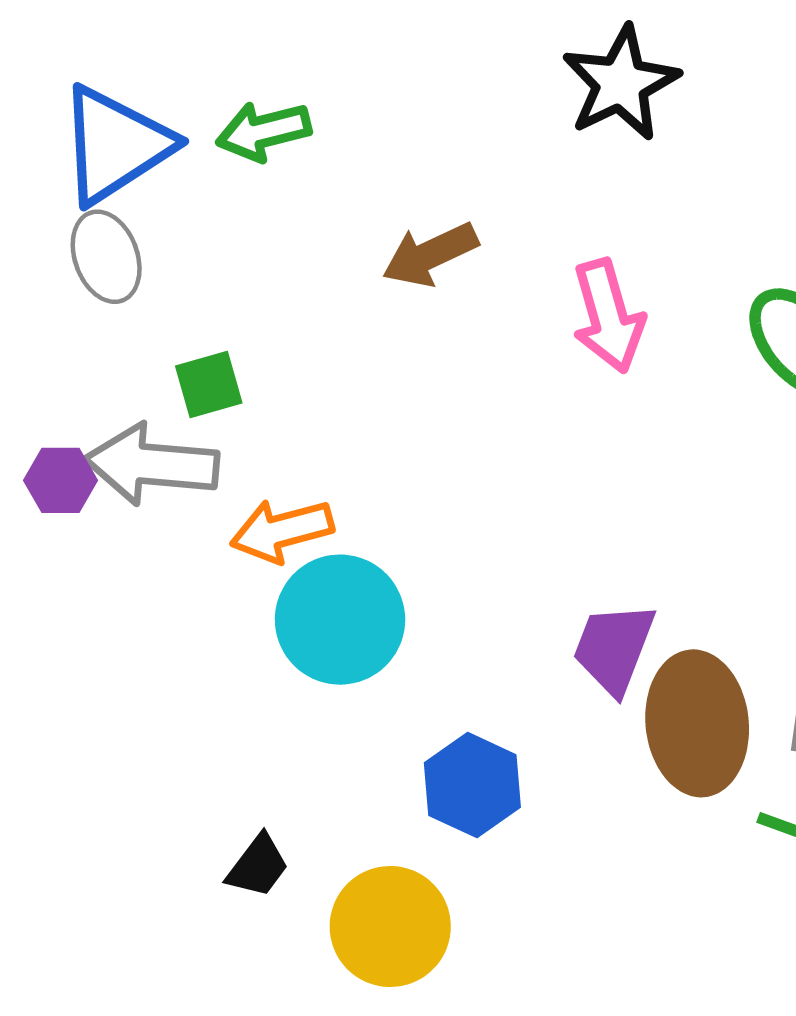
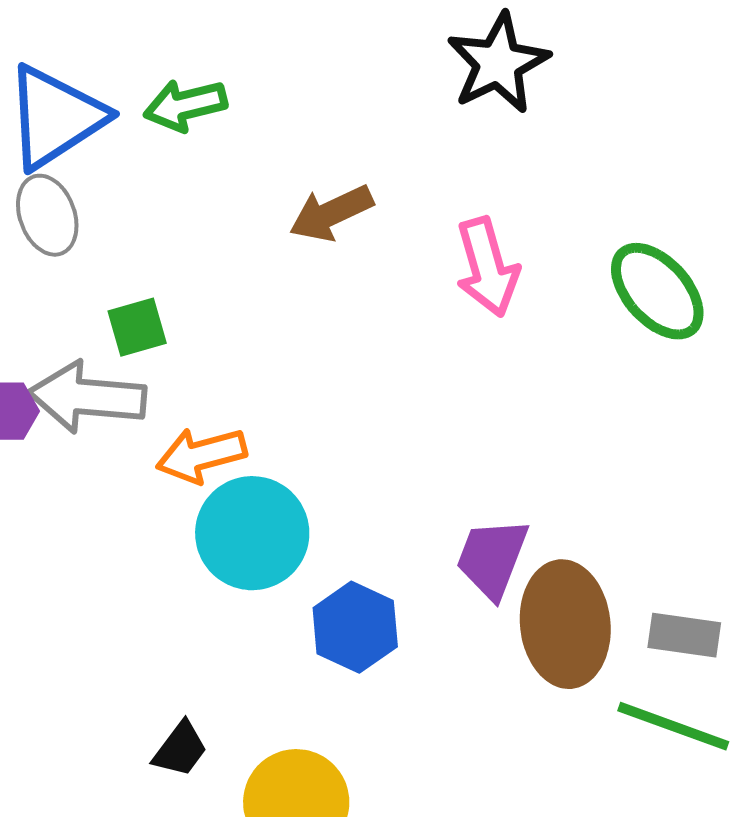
blue hexagon: (472, 785) -> (355, 627), moved

